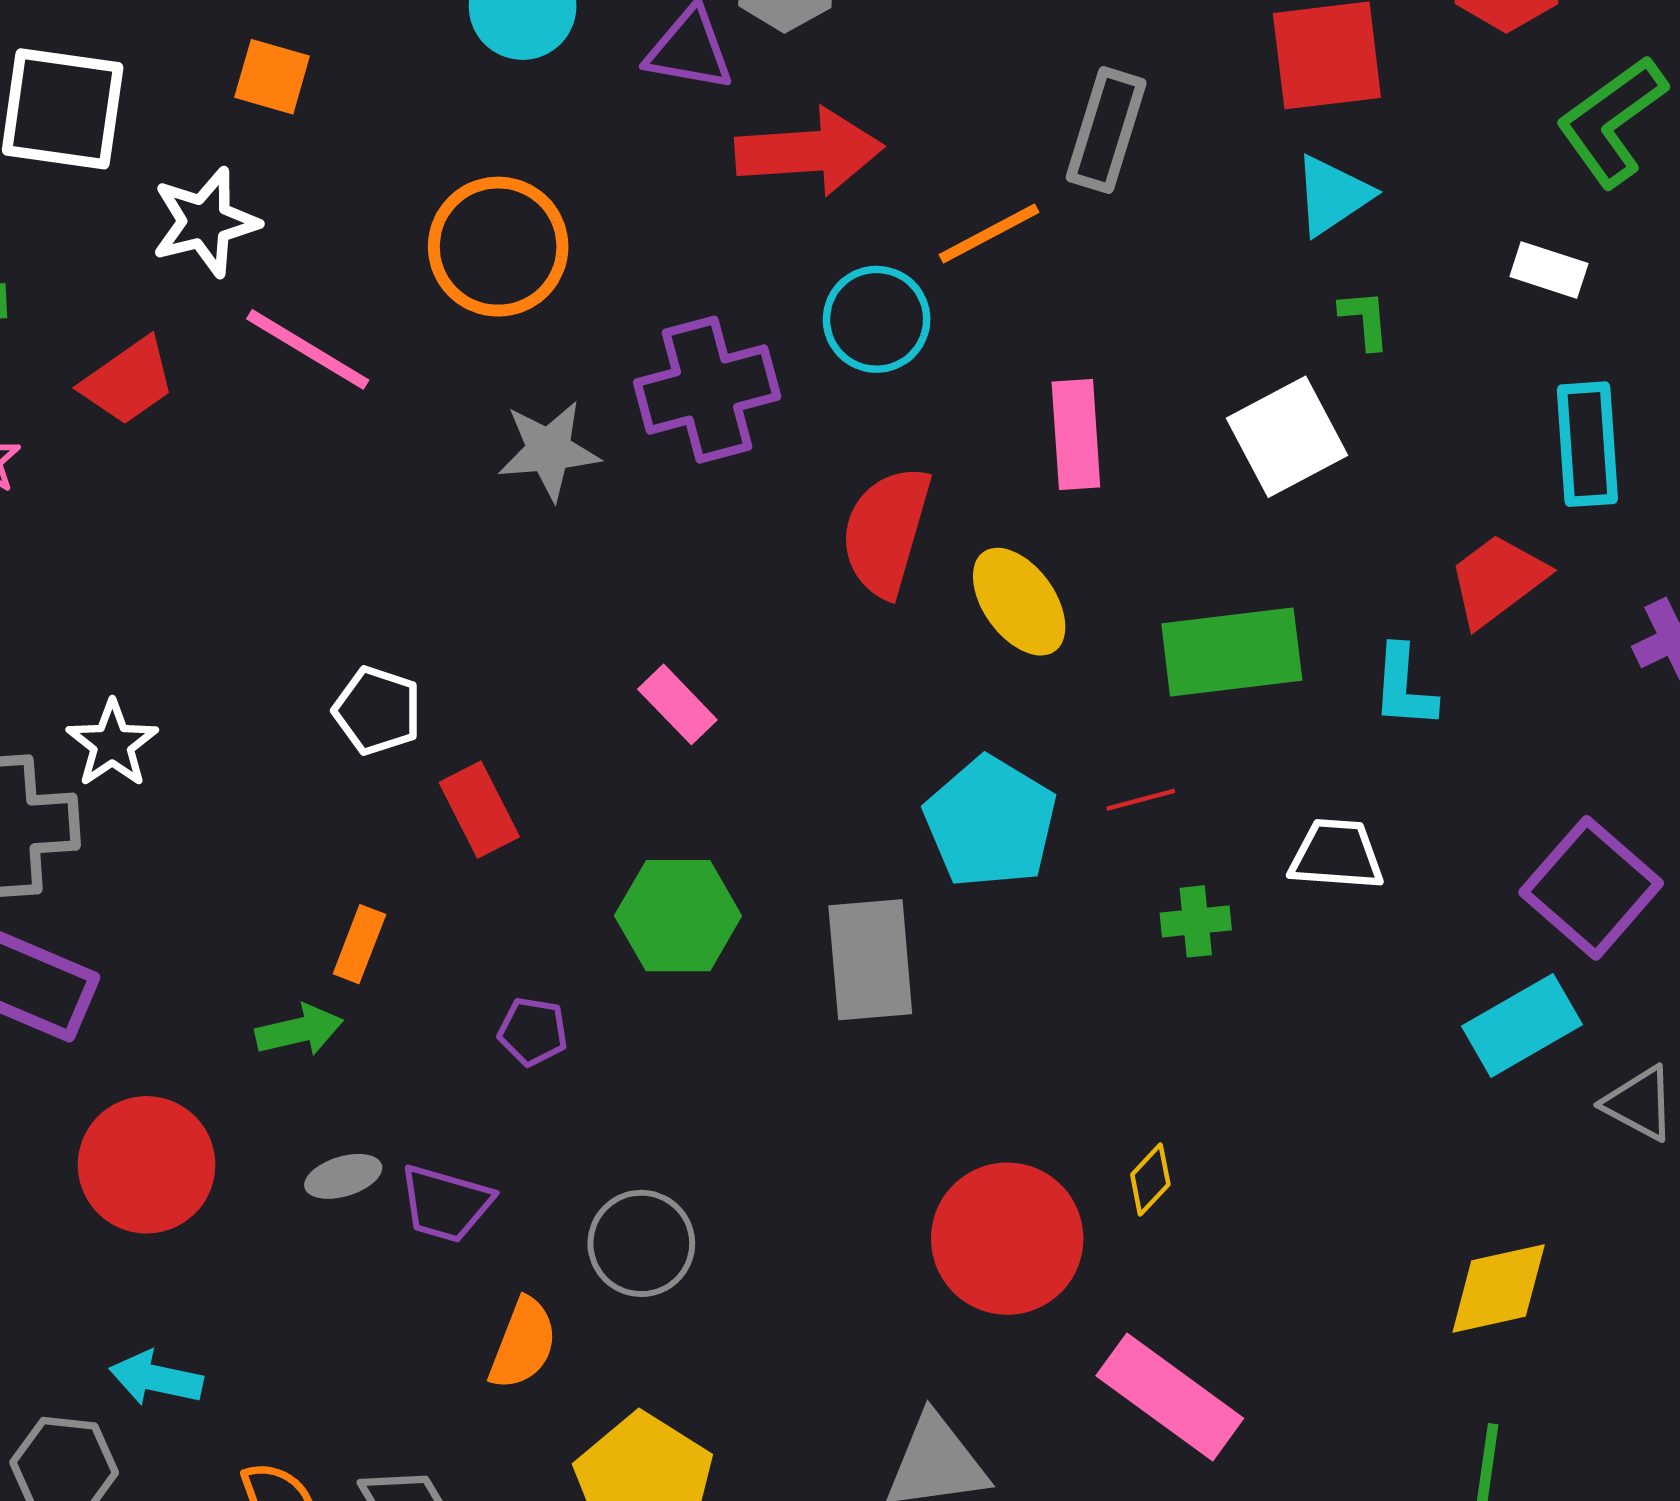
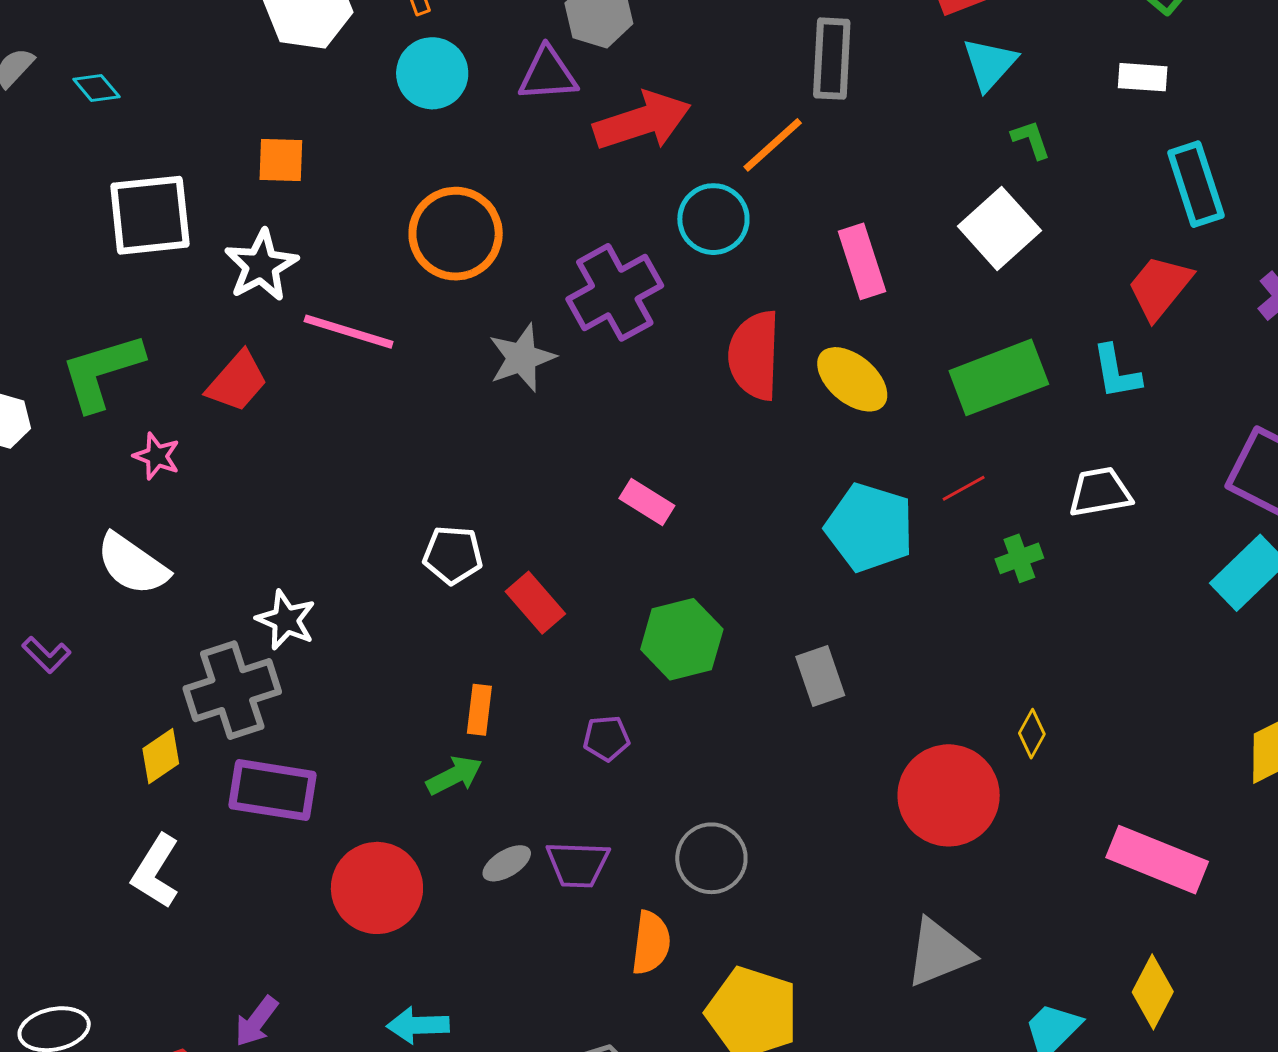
gray rectangle: (870, 960) -> (820, 676), moved, size x0.7
pink rectangle: (1170, 1397) -> (1157, 860), moved

